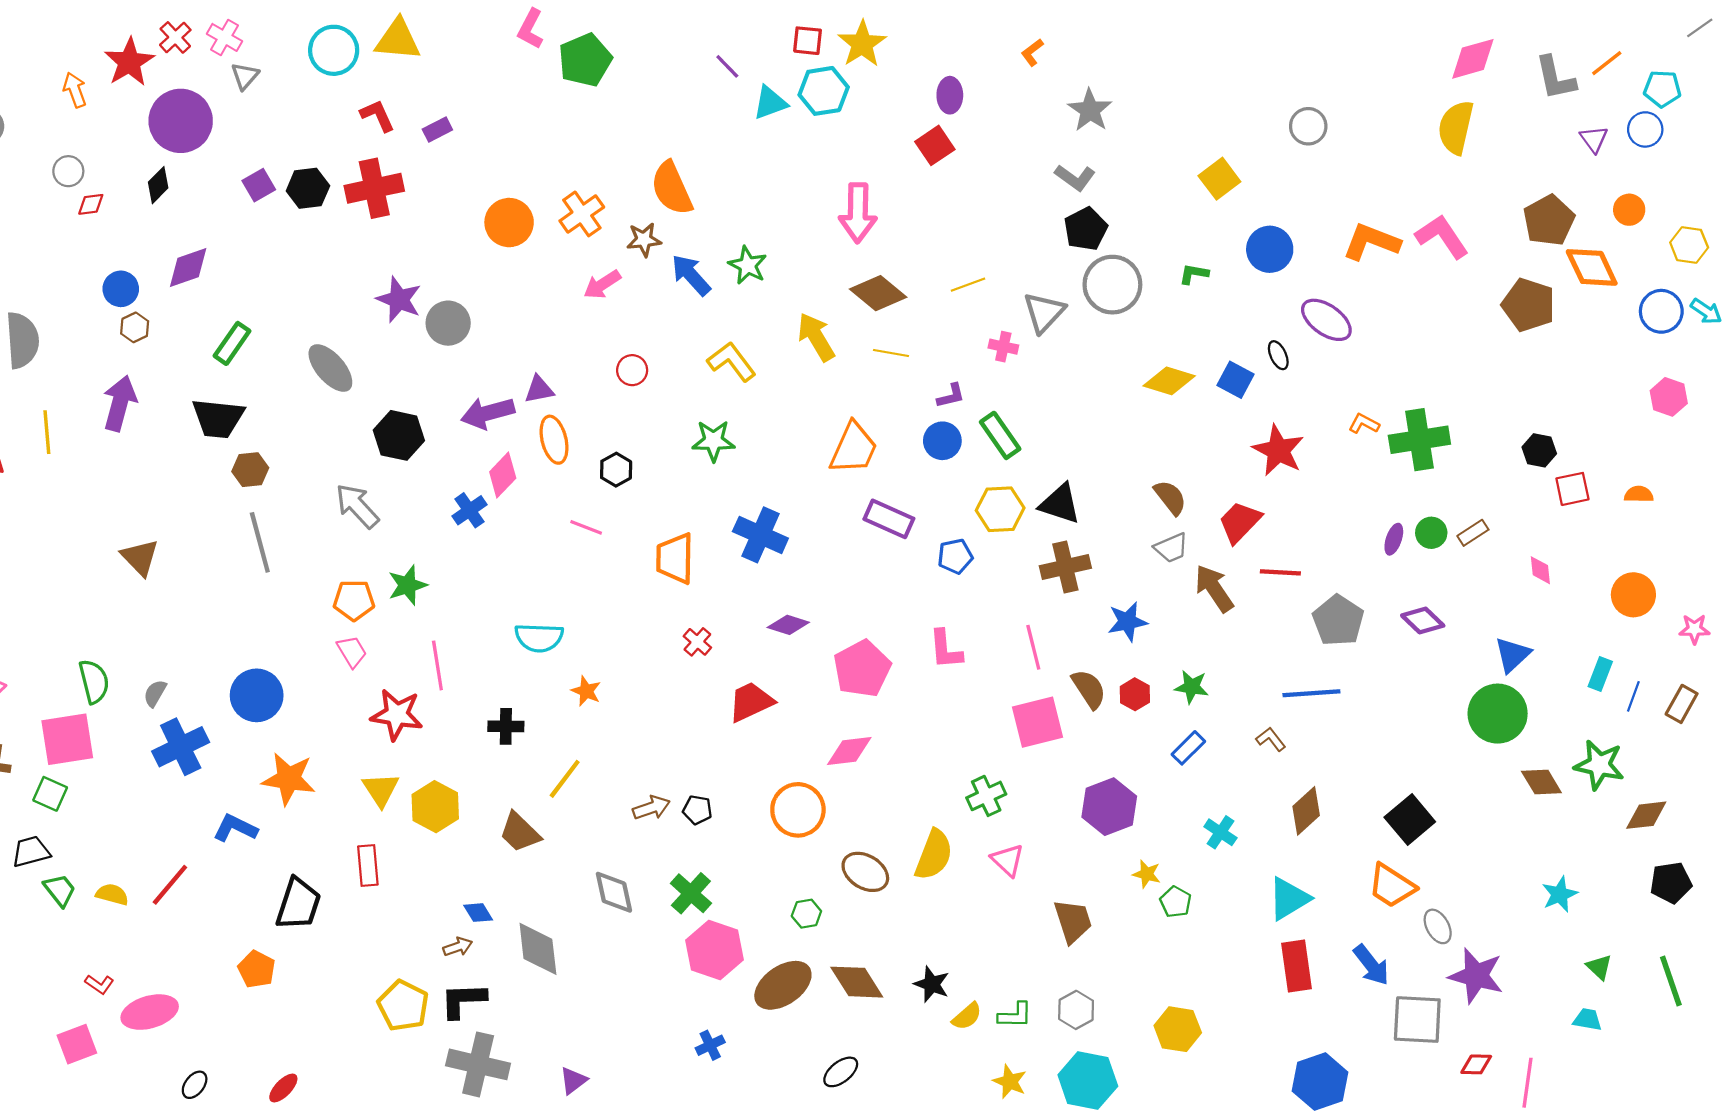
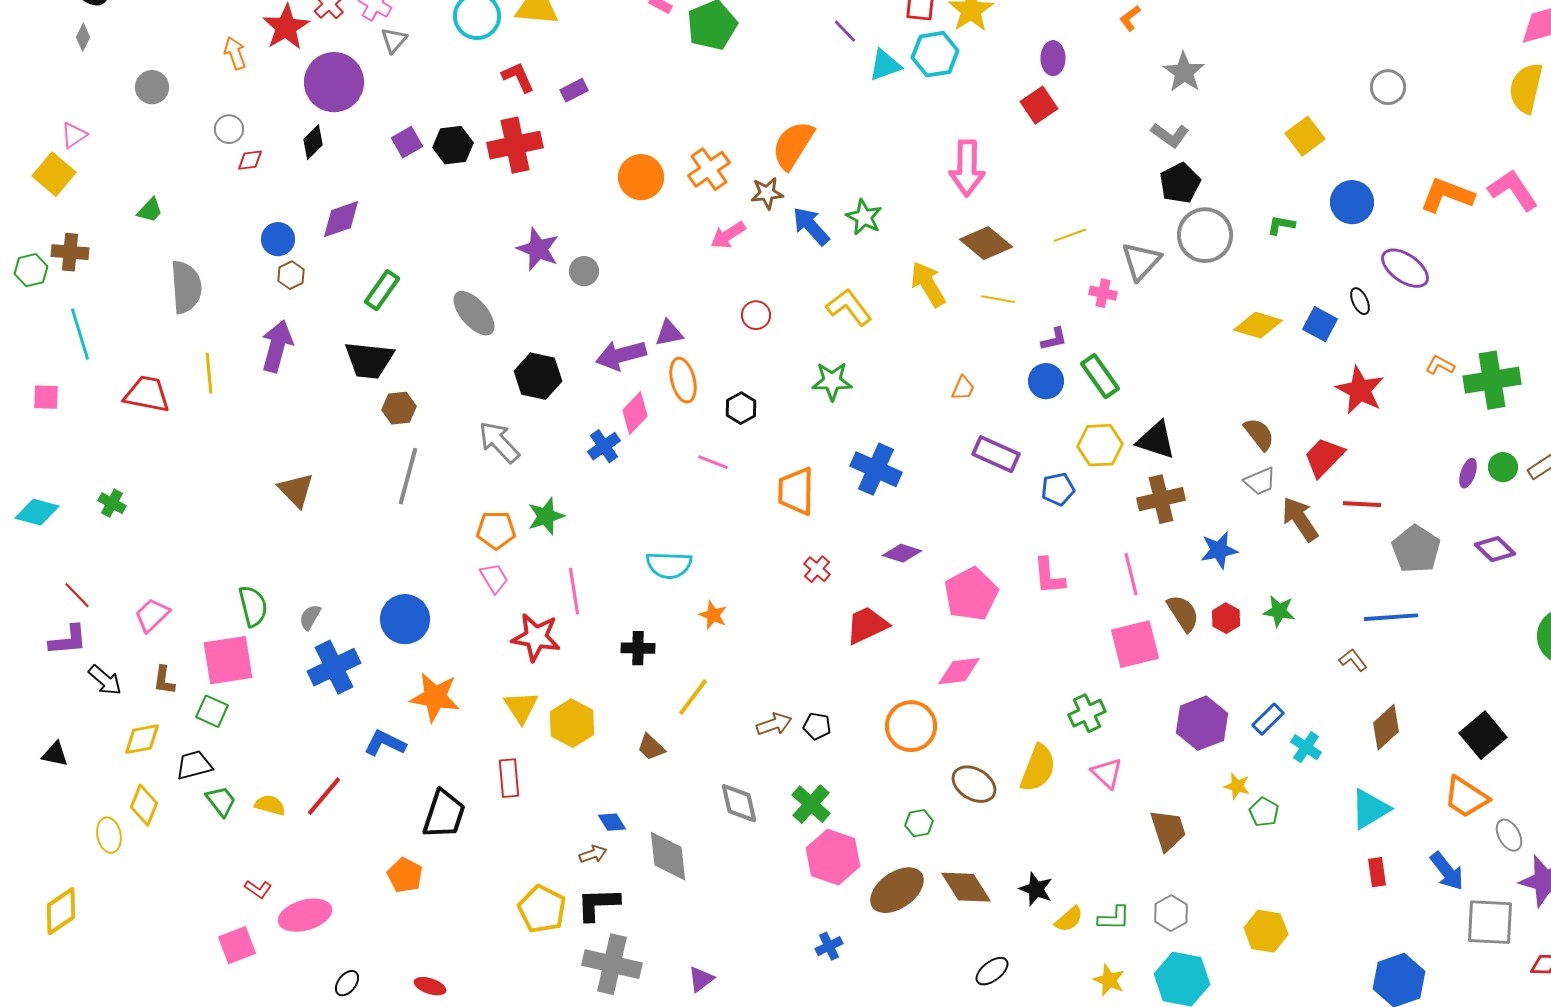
orange semicircle: (672, 188) -> (793, 145), turned 56
gray circle: (448, 323) -> (584, 271), size x0.7
orange trapezoid: (854, 448) -> (963, 388), size x0.5
gray line: (260, 542) -> (408, 476), turned 30
blue rectangle: (1188, 748) -> (1268, 719), moved
brown trapezoid: (520, 832) -> (651, 747), size x0.7
red rectangle: (1296, 966) -> (1377, 872), size x0.6
black ellipse: (841, 1072) -> (992, 971), moved
red ellipse: (283, 1088) -> (430, 986), turned 64

